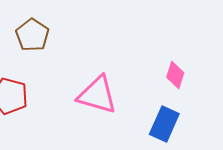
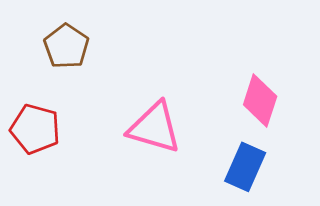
pink diamond: (175, 75) -> (260, 101), size x1.4

